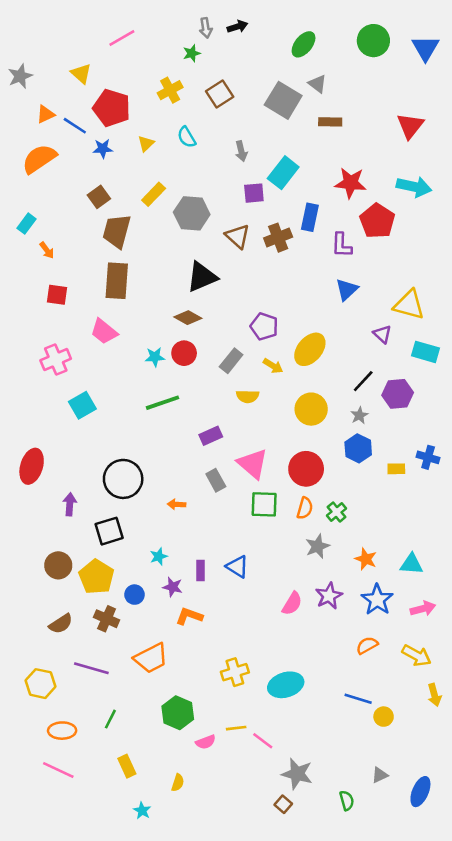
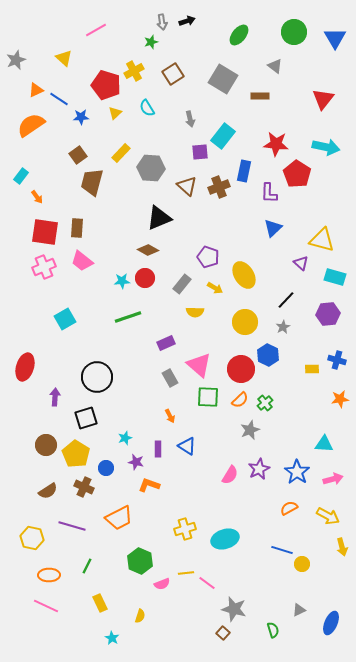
gray triangle: (317, 84) -> (275, 66), moved
red pentagon: (112, 108) -> (106, 85), moved
brown rectangle: (117, 281) -> (77, 228), moved, size x0.7
red square: (57, 295) -> (45, 232), size x1.6
yellow ellipse: (310, 349) -> (244, 275), turned -72
pink cross: (56, 360) -> (44, 267), moved
purple hexagon: (398, 394) -> (328, 314), moved
blue hexagon: (358, 448) -> (268, 355), moved
orange arrow: (176, 504) -> (170, 416), moved, turned -120
orange semicircle: (305, 508) -> (240, 400), turned 30
orange star: (366, 559) -> (340, 399), moved, turned -30

